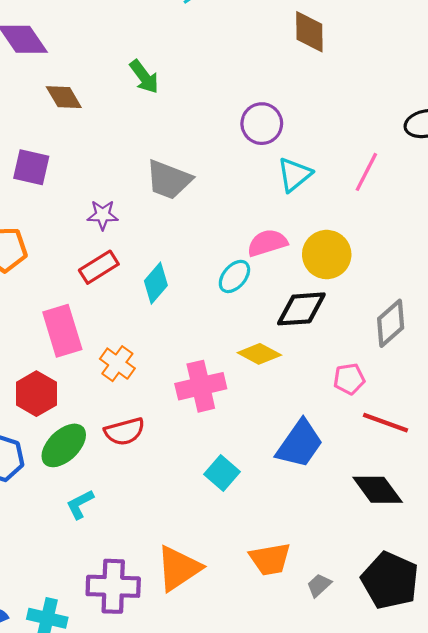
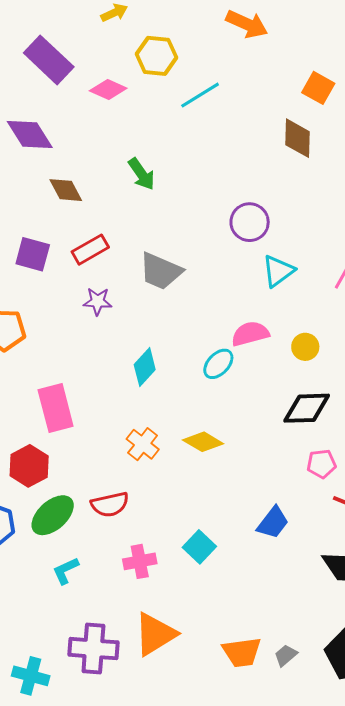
yellow circle: (327, 255) -> (305, 347), size x0.6
red rectangle: (99, 267) -> (90, 250), moved
black diamond: (301, 309) -> (307, 408), moved
yellow diamond: (259, 354) -> (203, 442), moved
orange cross: (117, 364) -> (143, 444), moved
pink cross: (201, 386) -> (140, 561), moved, size x0.7
blue trapezoid: (300, 444) -> (273, 523), size x0.7
orange trapezoid: (270, 559) -> (242, 652), moved

